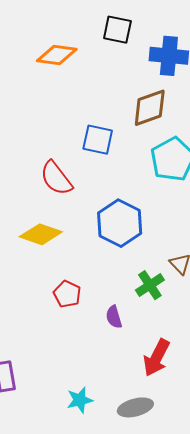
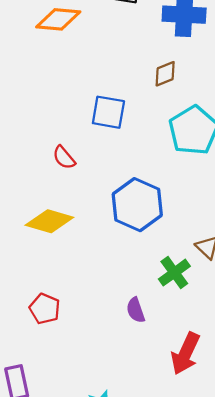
brown diamond: (150, 108) -> (165, 74), size x0.6
red semicircle: (56, 178) -> (64, 157), size x0.6
red pentagon: (67, 294) -> (45, 309), moved

